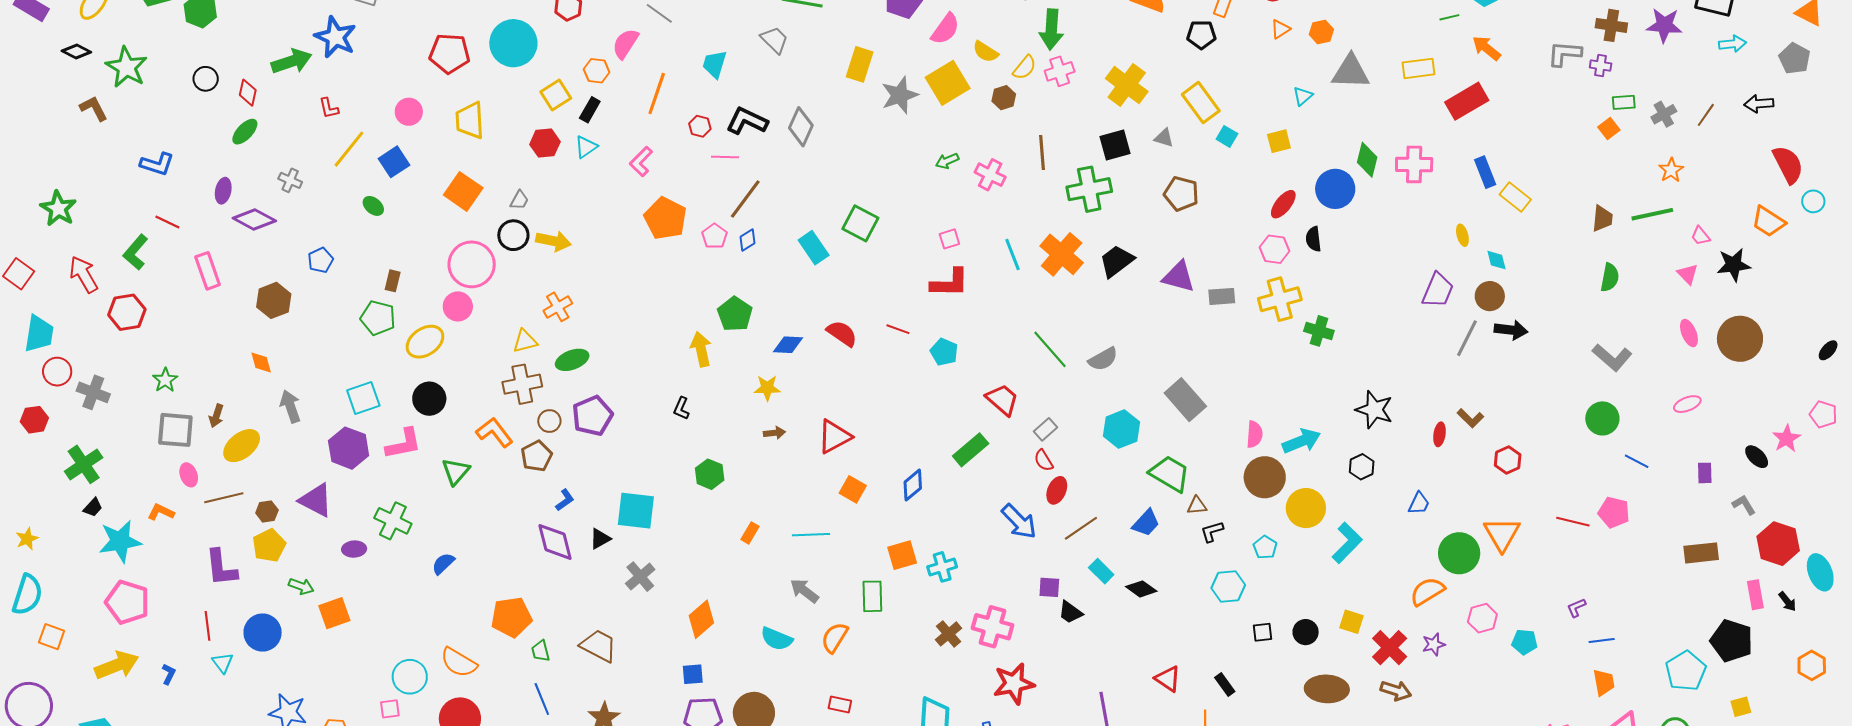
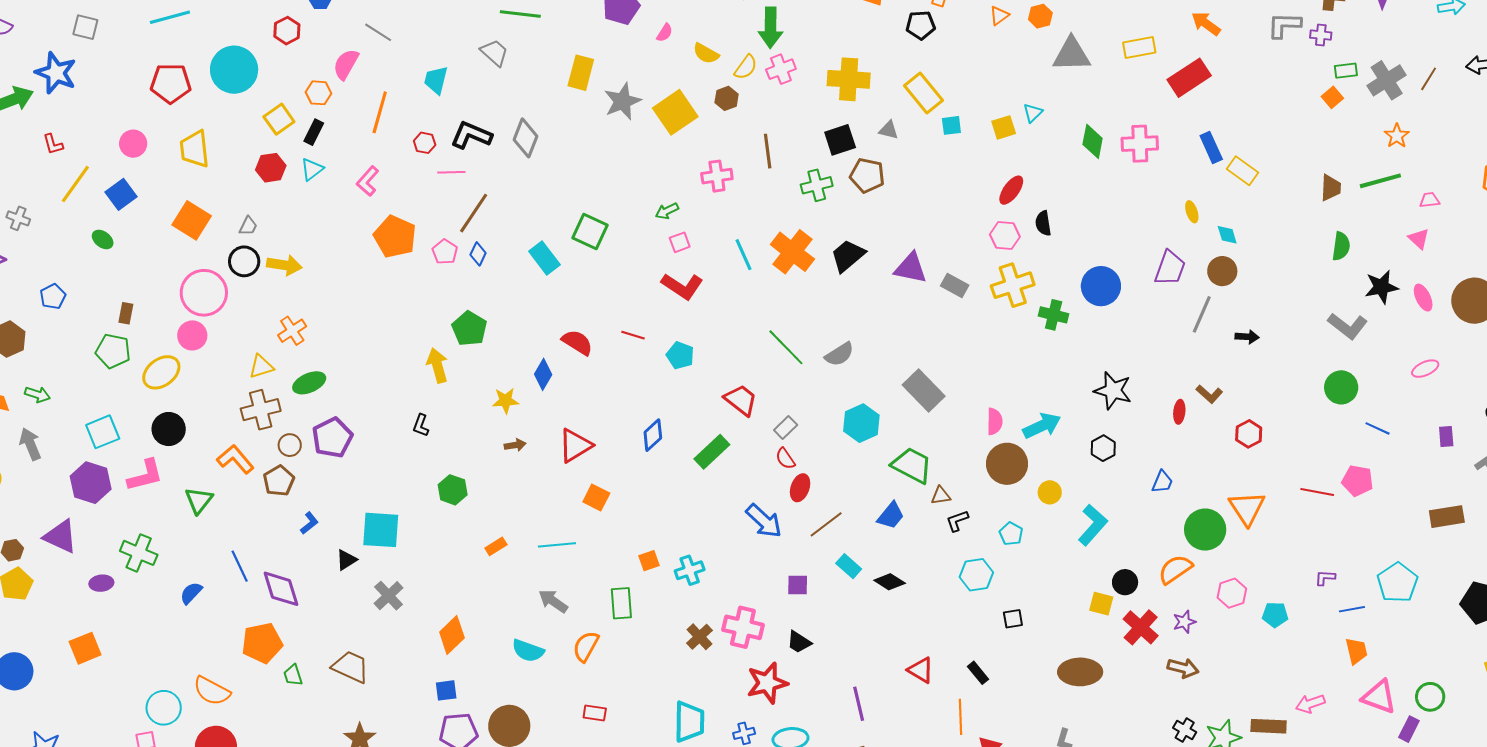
pink semicircle: (945, 29) -> (665, 33), size x0.6
yellow square: (948, 83) -> (675, 112), moved
yellow cross: (1127, 85) -> (849, 79), turned -30
cyan triangle: (1303, 96) -> (1033, 113), moved
gray cross: (1664, 114) -> (1387, 80), size x1.5
cyan square: (1227, 136) -> (951, 125), turned -35
green arrow: (947, 161) -> (667, 211), moved
pink cross: (990, 175) -> (717, 176), turned -32
green cross: (1089, 189) -> (817, 185), size x0.7
blue circle: (1335, 189) -> (1101, 286), moved
brown pentagon: (1181, 194) -> (867, 175), moved
pink trapezoid: (1700, 236) -> (1430, 200), turned 125
blue diamond: (747, 240) -> (478, 254), turned -30
black star: (1734, 265) -> (1381, 287), moved
red L-shape: (950, 283) -> (682, 286), turned 36
gray rectangle: (1222, 296) -> (955, 286), turned 36
black arrow: (1511, 330) -> (1247, 337), moved, size x0.7
blue diamond: (788, 345) -> (543, 374), moved, turned -60
blue diamond: (913, 485) -> (653, 435), moved
yellow circle: (1306, 508) -> (1050, 492), size x0.6
orange rectangle: (750, 533) -> (496, 546), turned 30
purple diamond: (555, 542) -> (281, 589), moved
orange square: (902, 555) -> (649, 561), size x0.7
green arrow: (301, 586) -> (37, 395), moved
purple L-shape: (1576, 608) -> (1325, 578), turned 30
black trapezoid: (1070, 612) -> (799, 642), moved
black circle: (1306, 632) -> (1125, 582), moved
cyan pentagon: (1686, 671) -> (1397, 583), moved
brown arrow: (1396, 691) -> (1183, 668), moved
blue line: (542, 699) -> (240, 566), moved

